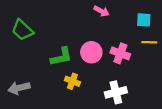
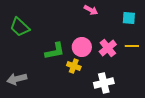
yellow line: (149, 42) -> (132, 46), moved
pink cross: (120, 53) -> (108, 48), turned 30
yellow cross: (72, 81) -> (74, 66), moved

